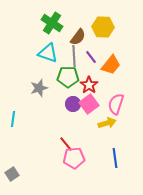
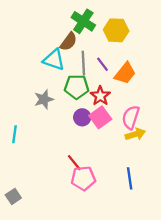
green cross: (52, 23) -> (83, 21), moved
brown semicircle: (78, 37) -> (69, 42), moved
yellow arrow: (107, 123) -> (135, 134), moved

